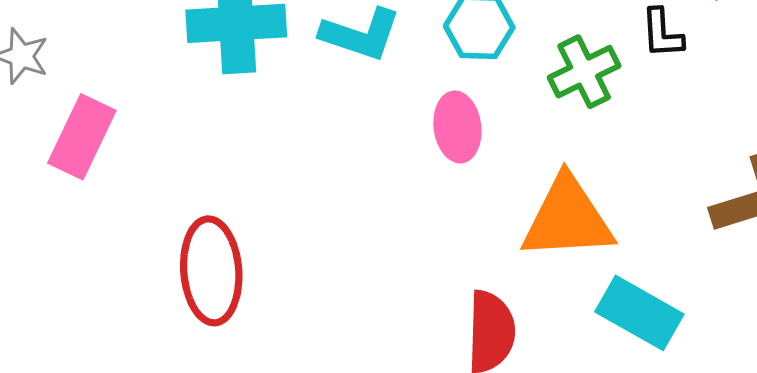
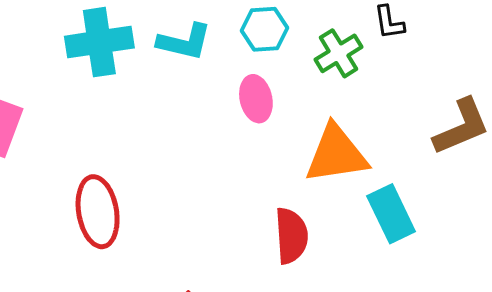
cyan rectangle: (639, 313) -> (391, 214), turned 40

